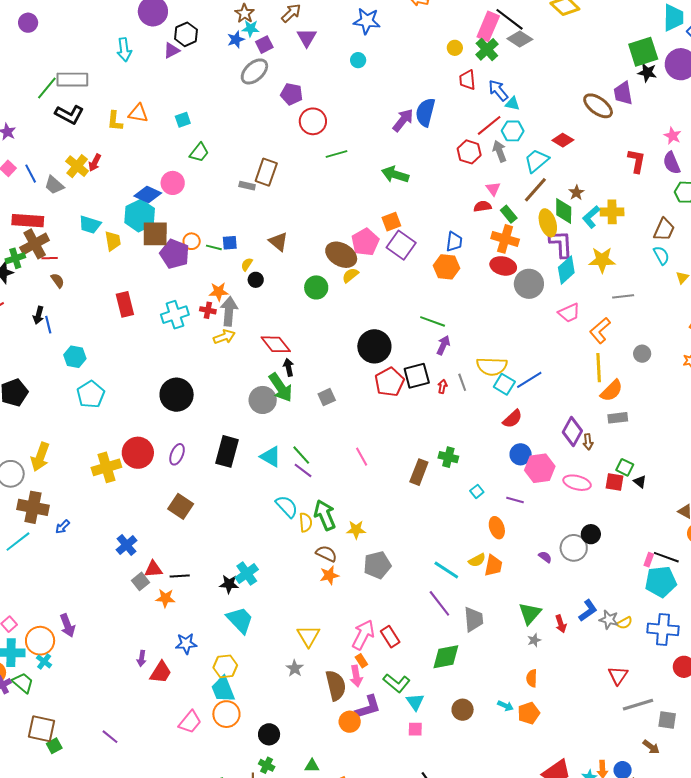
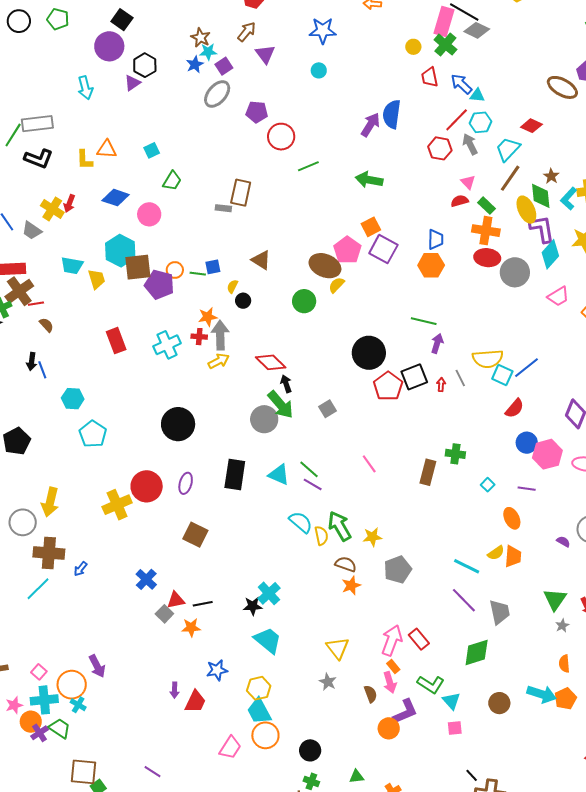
blue diamond: (148, 195) -> (116, 198), moved
brown semicircle: (336, 685) -> (371, 694), size x0.6
cyan arrow: (506, 706) -> (542, 694), size x1.8

